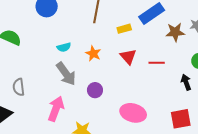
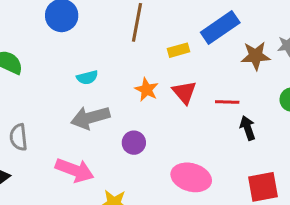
orange star: (93, 54) -> (147, 90), moved
gray arrow: (66, 74) -> (90, 118), turned 110
black arrow: (186, 82) -> (248, 128), moved
pink arrow: (56, 109) -> (75, 170), turned 90

